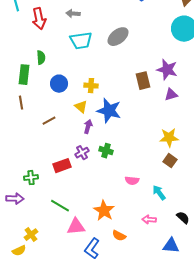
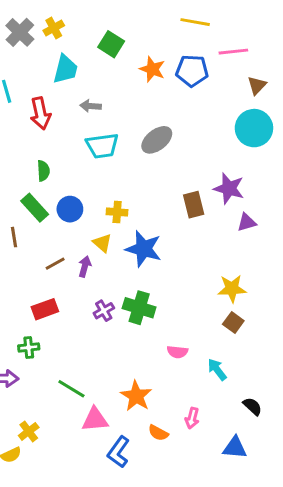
green rectangle: (24, 75) -> (35, 208), moved, turned -48
purple triangle: (171, 95) -> (247, 222), moved
purple arrow: (88, 127) -> (85, 266), moved
green cross: (106, 151) -> (139, 308), size x1.5
red rectangle: (62, 166) -> (45, 309), moved
pink arrow: (149, 220) -> (192, 418), moved, turned -80

